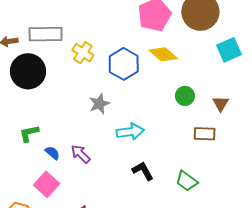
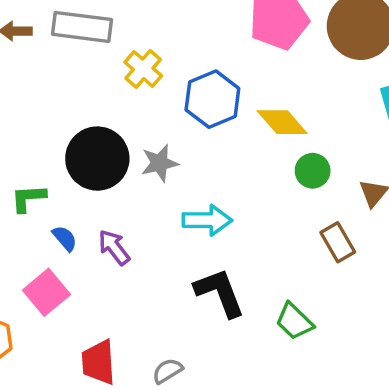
yellow diamond: (163, 54) -> (282, 122), moved
black circle: (28, 71) -> (97, 159), moved
brown rectangle: (205, 134) -> (338, 242), turned 50
black L-shape: (143, 171) -> (220, 293), size x1.4

